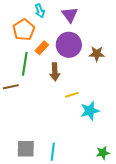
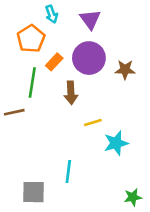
cyan line: (53, 152) -> (68, 171), moved

